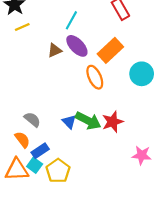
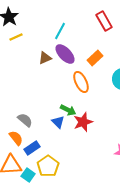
orange rectangle: (110, 50) -> (95, 58), size x0.7
green arrow: (88, 121) -> (68, 110), moved, size x0.7
red star: (113, 122) -> (83, 122), moved
cyan square: (35, 165) -> (28, 175), moved

